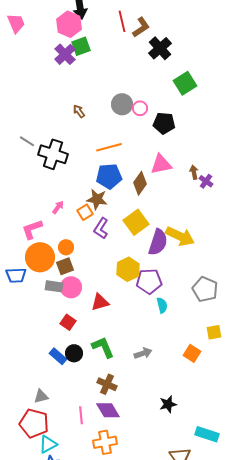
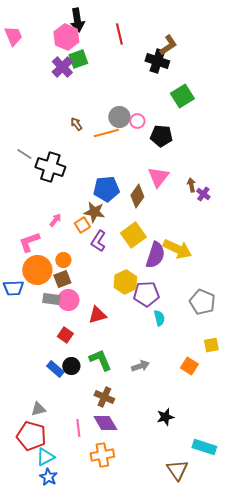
brown L-shape: (141, 27) -> (168, 45), moved
black cross: (160, 48) -> (157, 61), turned -30
orange line: (109, 147) -> (106, 133), moved
pink triangle: (161, 164) -> (158, 177), turned -40

